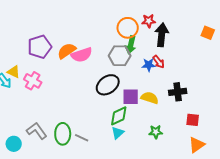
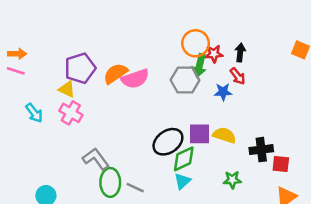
red star: (149, 21) -> (214, 54), moved
black arrow: (162, 35) -> (240, 52), size x0.6
red arrow: (159, 62) -> (238, 76), moved
yellow triangle: (14, 72) -> (67, 89), moved
black ellipse: (108, 85) -> (168, 142), moved
black cross: (178, 92) -> (261, 150), moved
gray L-shape: (37, 131) -> (96, 159), moved

